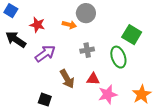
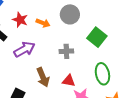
orange arrow: (69, 25) -> (43, 23), moved
green square: (132, 35) -> (97, 37), moved
green ellipse: (118, 57) -> (102, 74), moved

